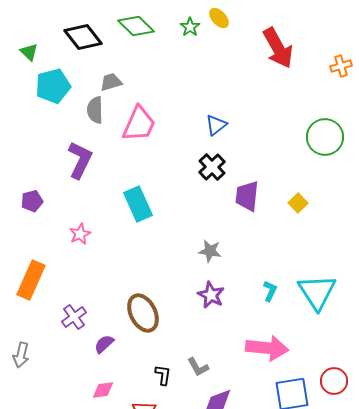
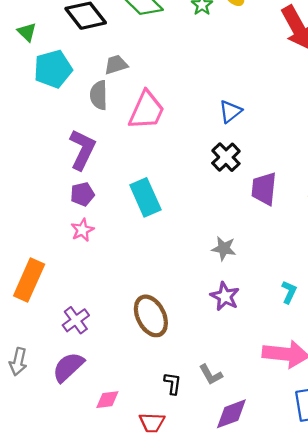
purple pentagon: (32, 201) -> (82, 194), moved
purple semicircle: (104, 344) -> (68, 367), moved, size x1.5

